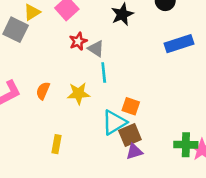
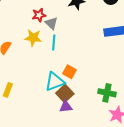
yellow star: (78, 93) -> (33, 38), moved
brown square: (130, 135) -> (65, 93), turned -30
green cross: (186, 145) -> (107, 93), moved

